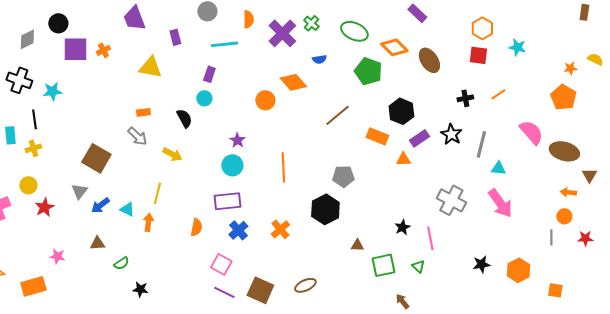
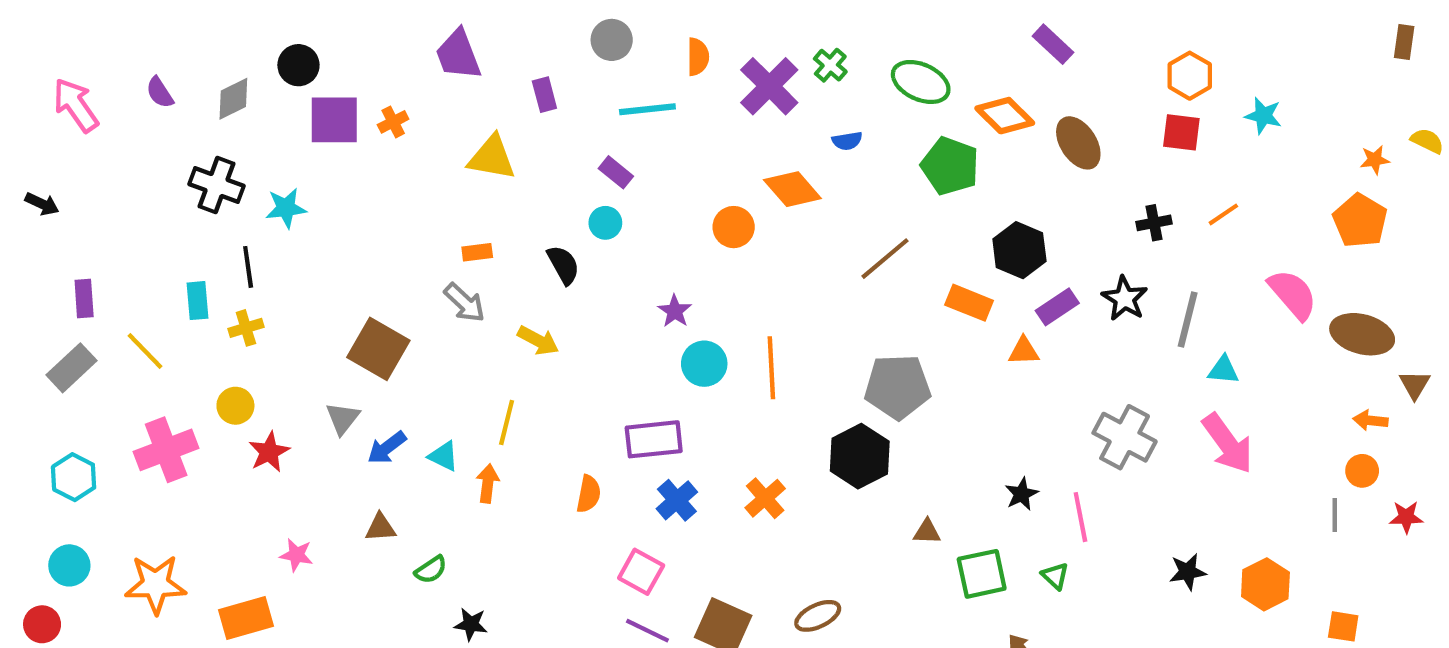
purple rectangle: (209, 74) -> (616, 172), turned -70
cyan circle: (232, 165) -> (704, 364), moved
gray pentagon: (343, 176) -> (898, 387), size x1.4

